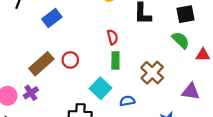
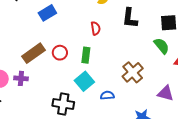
red semicircle: (112, 37) -> (96, 28), moved
green rectangle: (115, 61) -> (86, 55), moved
purple cross: (31, 93) -> (21, 78), turned 32

